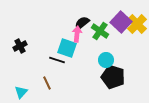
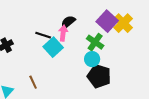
green cross: (100, 31) -> (95, 42), moved
cyan square: (67, 48) -> (53, 47), turned 30
black line: (57, 60) -> (43, 35), moved

